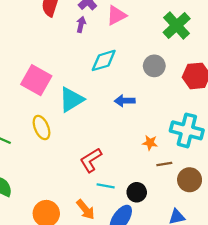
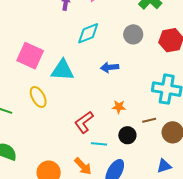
cyan triangle: (71, 100) -> (62, 70), turned 40
orange star: (150, 143) -> (119, 107), moved
black circle: (137, 192) -> (127, 135), moved

